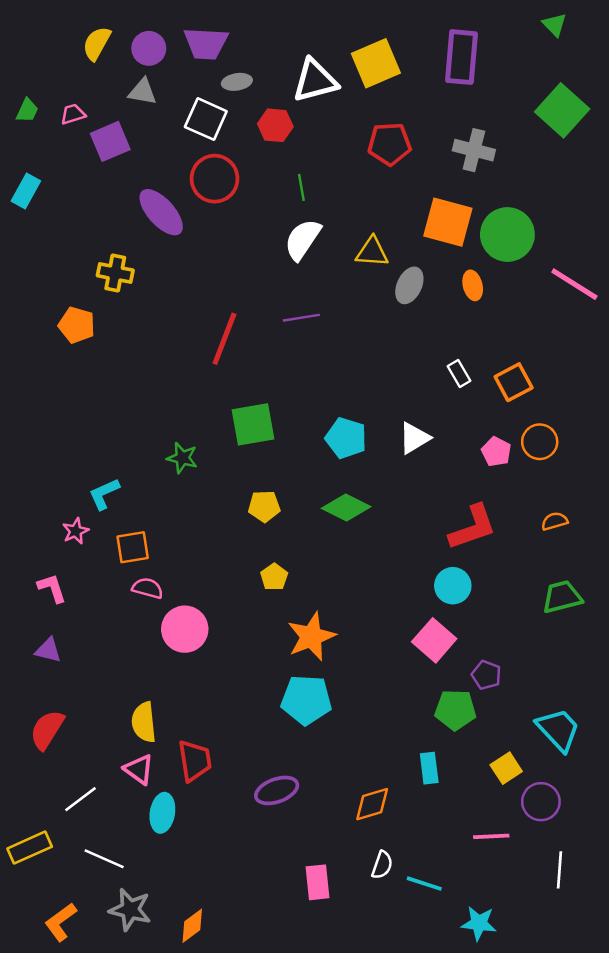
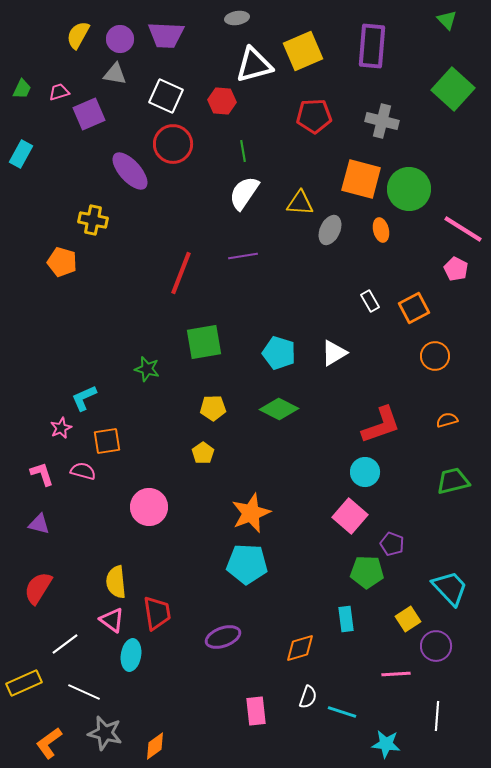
gray ellipse: (237, 82) -> (237, 18), moved
pink pentagon: (496, 452) -> (456, 269), moved
yellow pentagon: (274, 577) -> (203, 453), moved
pink semicircle: (148, 588) -> (83, 471), moved
white line: (560, 870) -> (437, 716), moved

